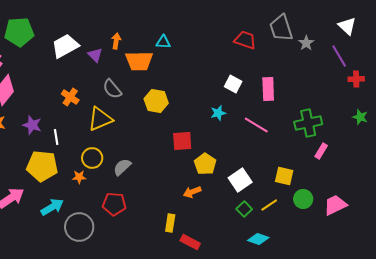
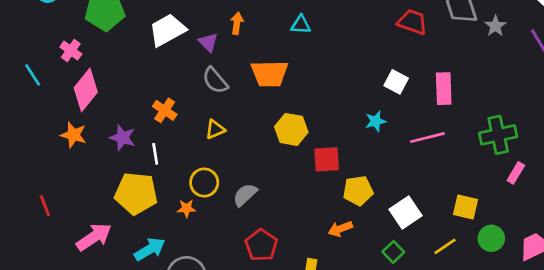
orange trapezoid: (139, 61) -> (269, 74), moved
gray semicircle: (112, 89) -> (215, 80), moved
orange cross: (70, 97) -> (165, 110), moved
yellow hexagon: (156, 101) -> (291, 129), moved
yellow triangle: (100, 119) -> (215, 129), size x0.6
pink line: (256, 125) -> (427, 138), turned -45
yellow pentagon: (205, 164) -> (358, 191), turned 30
red pentagon: (114, 204) -> (261, 245), moved, turned 30
green square: (244, 209) -> (393, 252), moved

